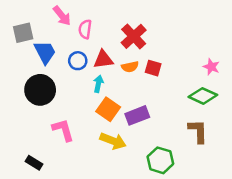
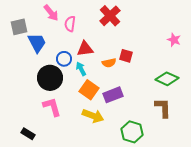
red cross: (134, 36) -> (110, 16), moved
blue circle: (78, 61) -> (64, 59), moved
orange semicircle: (130, 67) -> (109, 63), moved
pink star: (211, 67) -> (174, 40), moved
cyan arrow: (98, 84) -> (81, 69), turned -40
black circle: (40, 90) -> (50, 78), moved

